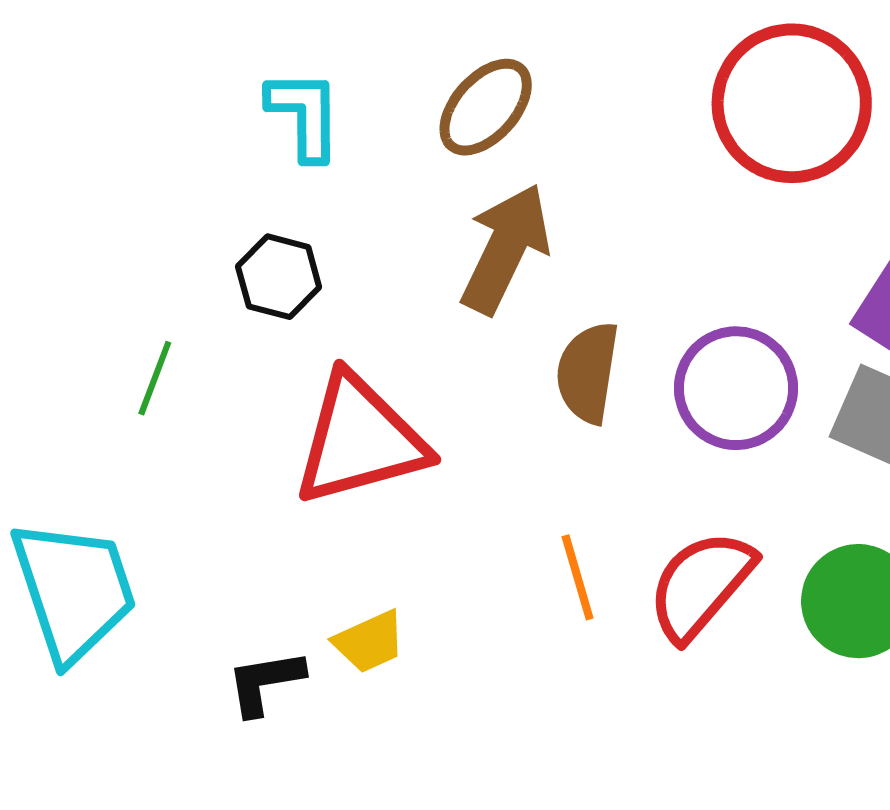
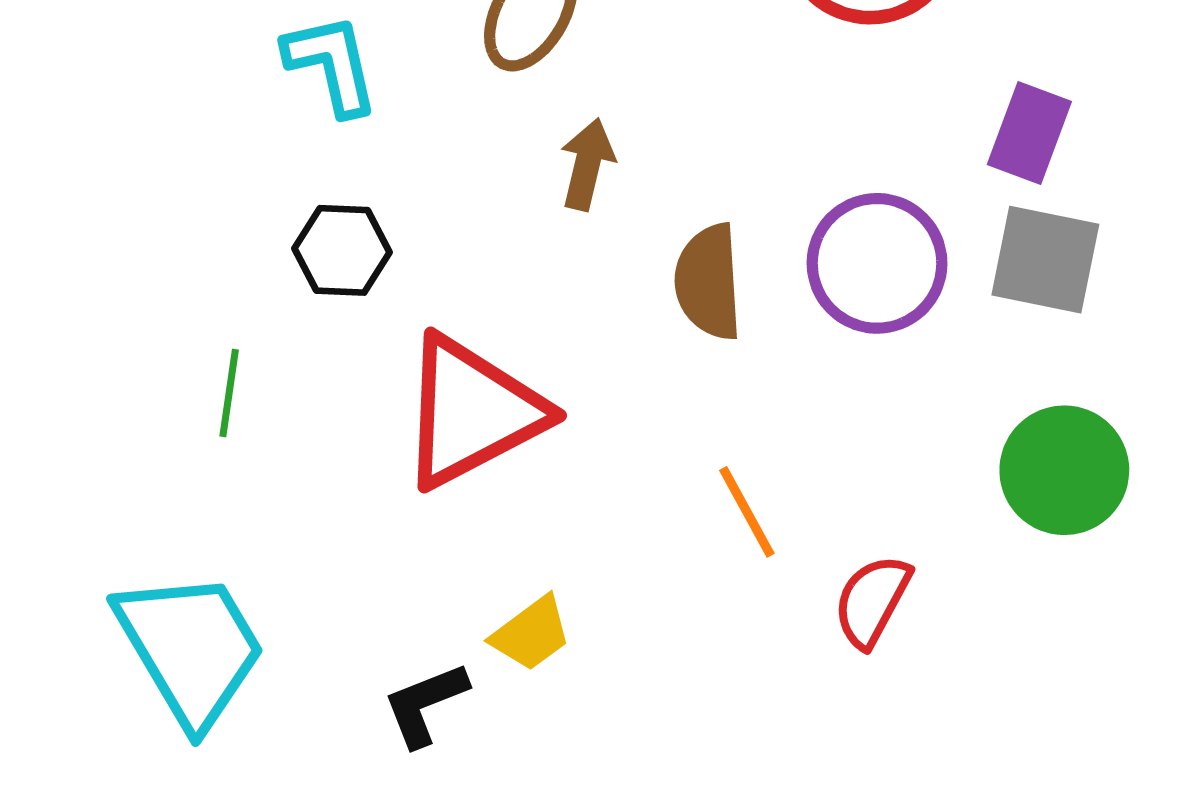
brown arrow: (505, 249) -> (587, 164), size x0.6
red semicircle: (701, 585) -> (872, 601), moved, size x0.7

